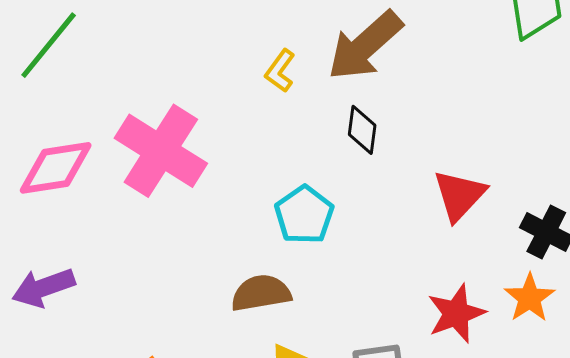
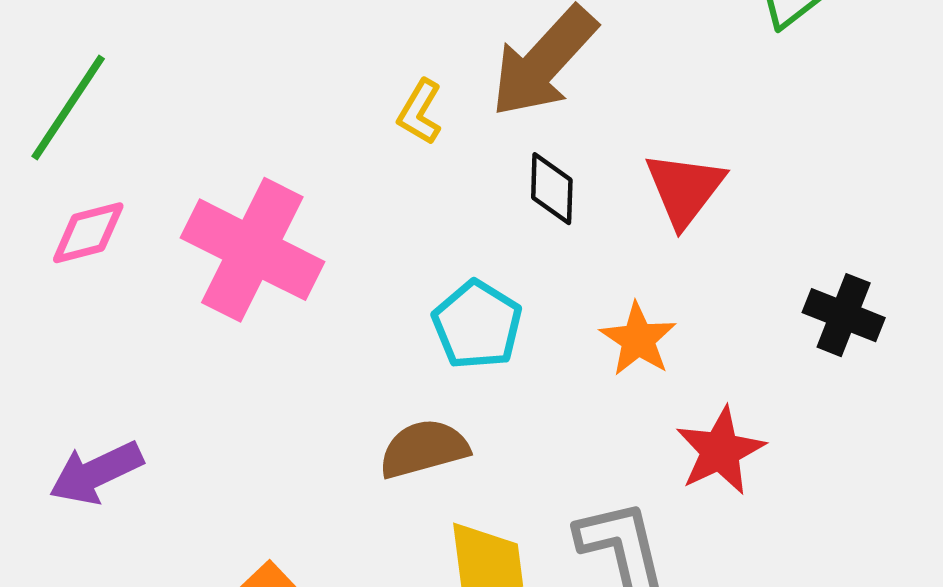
pink diamond: (56, 168) -> (88, 233), moved, size x0.7
red triangle: (459, 195) -> (685, 189), moved
orange star: (530, 298) -> (638, 339), moved

